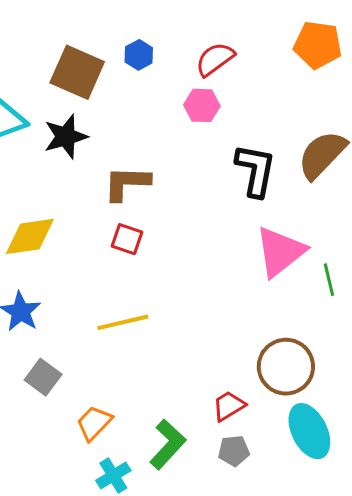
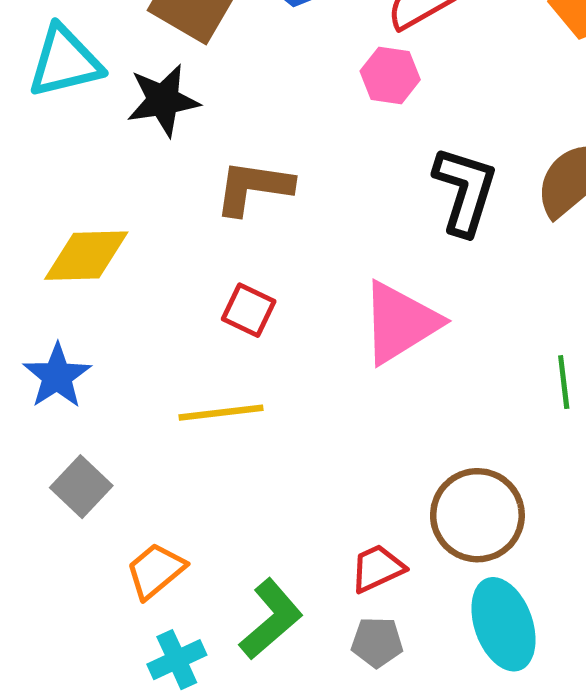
red square: (127, 239) -> (249, 310), moved
pink triangle: (280, 252) -> (400, 323), moved

